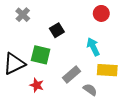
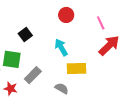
gray rectangle: (71, 75) -> (33, 75), moved

